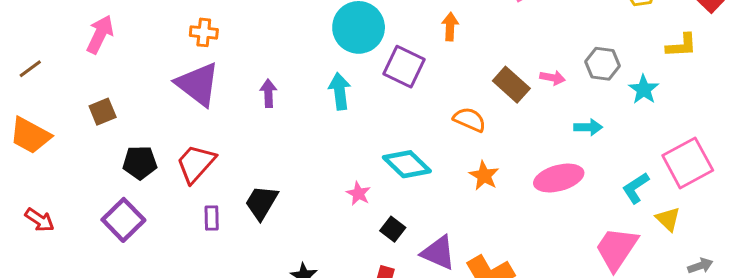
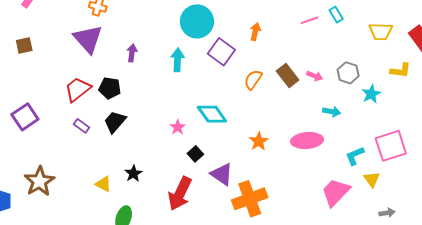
orange semicircle: (470, 120) -> (253, 80), moved, turned -90
black pentagon: (140, 163) -> (110, 88), moved
orange star: (484, 176) -> (259, 141), moved
purple rectangle: (212, 218) -> (81, 126), turned -63

